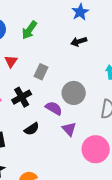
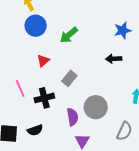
purple semicircle: (54, 108) -> (73, 117), turned 36
black semicircle: (32, 129) -> (35, 130), moved

